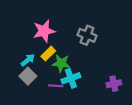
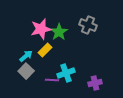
gray cross: (87, 35) -> (88, 25), moved
green star: (61, 63) -> (59, 32), moved, turned 30
purple cross: (114, 84) -> (95, 83), moved

